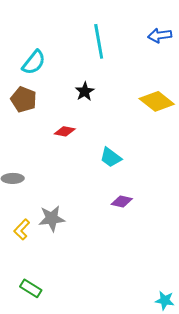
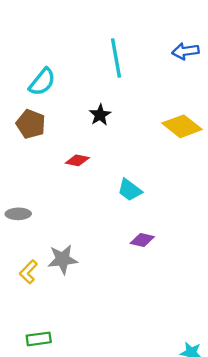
green rectangle: (31, 288) -> (39, 339), turned -40

